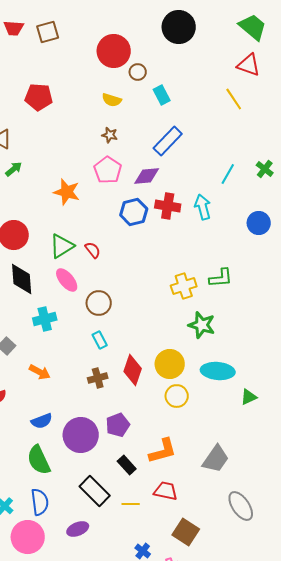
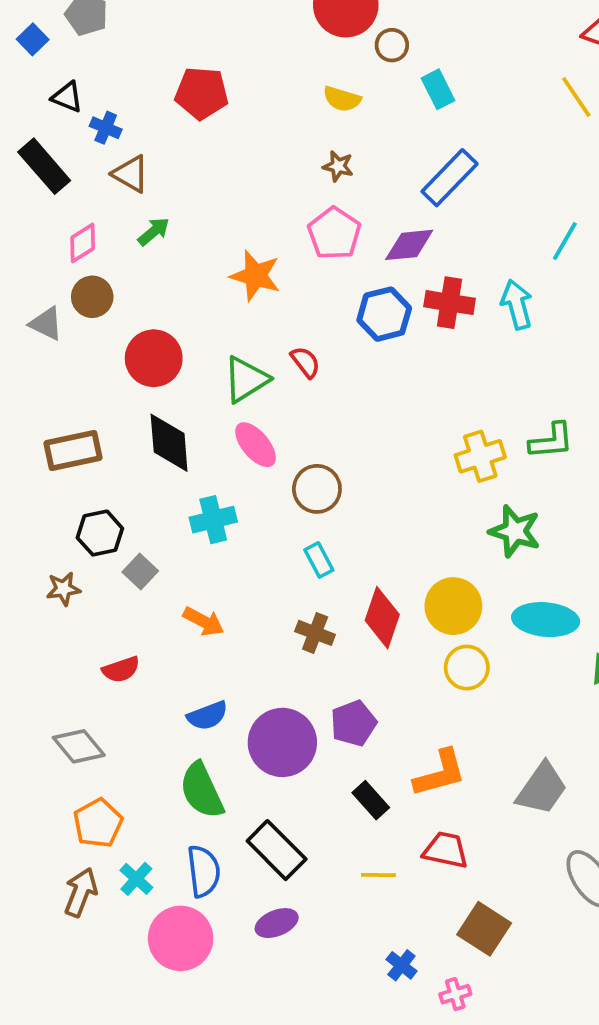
red semicircle: (93, 250) -> (305, 362), moved
brown cross: (98, 378) -> (315, 633), turned 36
black rectangle: (95, 491) -> (277, 850), moved

